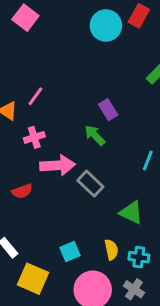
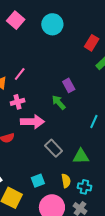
red rectangle: (139, 16) -> (92, 43), moved
cyan circle: (106, 26) -> (52, 24), moved
gray rectangle: (90, 184) -> (54, 148), moved
green triangle: (131, 213) -> (81, 156), turned -30

